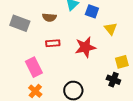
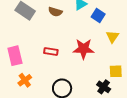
red rectangle: (53, 43) -> (51, 51), moved
pink rectangle: (34, 67) -> (15, 56), moved

